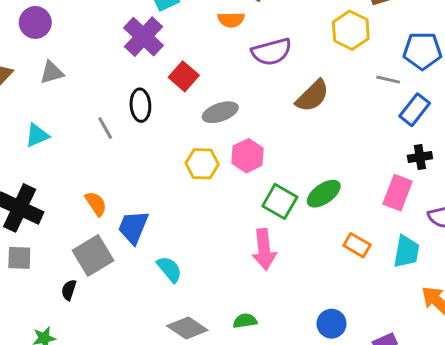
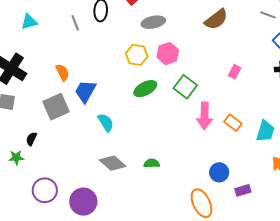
pink rectangle: (398, 193) -> (235, 72), moved, size x0.6
green ellipse: (324, 194) -> (145, 89), moved
pink arrow: (264, 249) -> (205, 116), moved
black semicircle: (69, 290) -> (31, 139), moved
blue circle: (332, 324) -> (219, 172), moved

